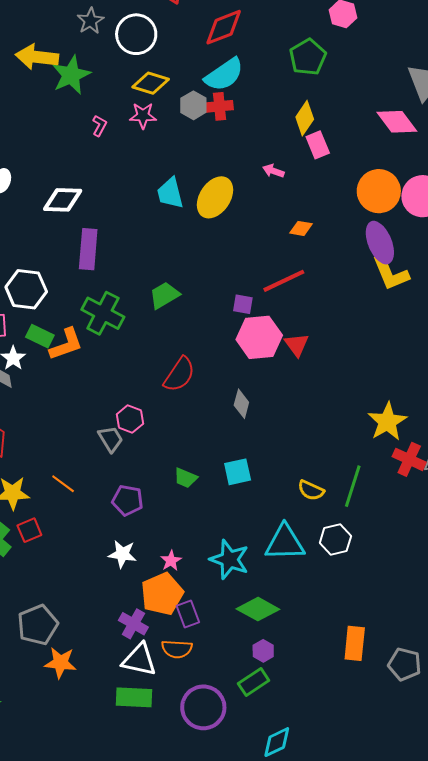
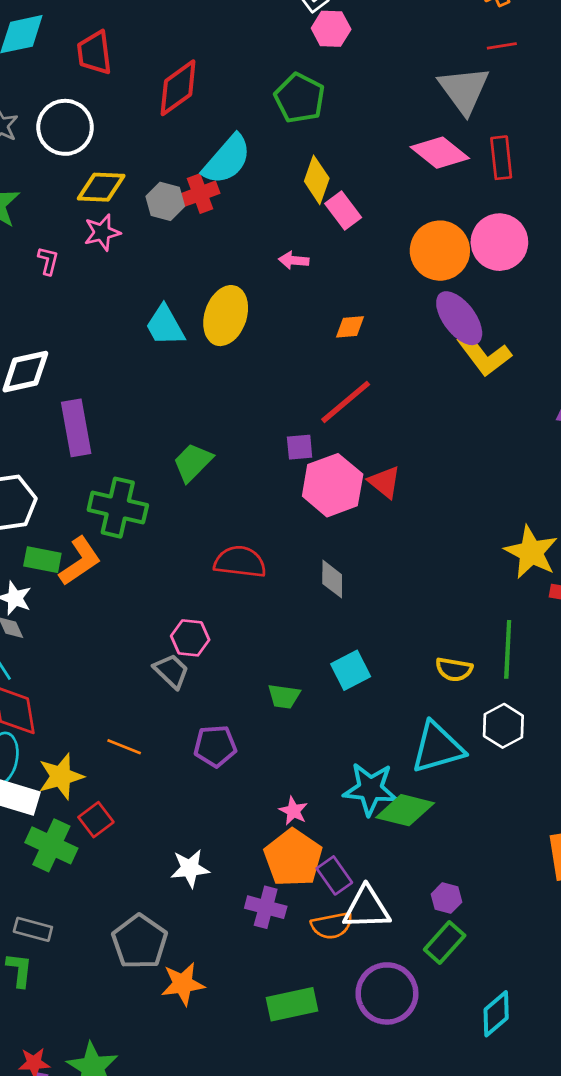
cyan semicircle: (224, 75) -> (227, 159), moved
red semicircle: (179, 374) -> (240, 562), turned -102
white star: (122, 554) -> (190, 868), moved
green diamond: (258, 609) -> (405, 810), moved
white triangle: (139, 660) -> (367, 908), moved

